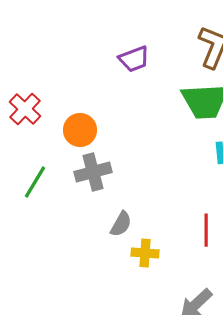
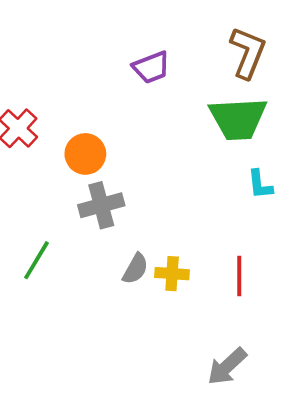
green line: (35, 182) -> (37, 260), moved
yellow cross: (145, 253) -> (172, 274), moved

